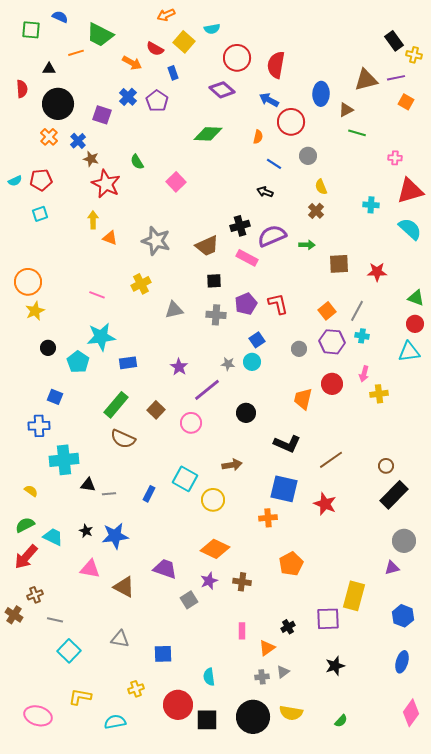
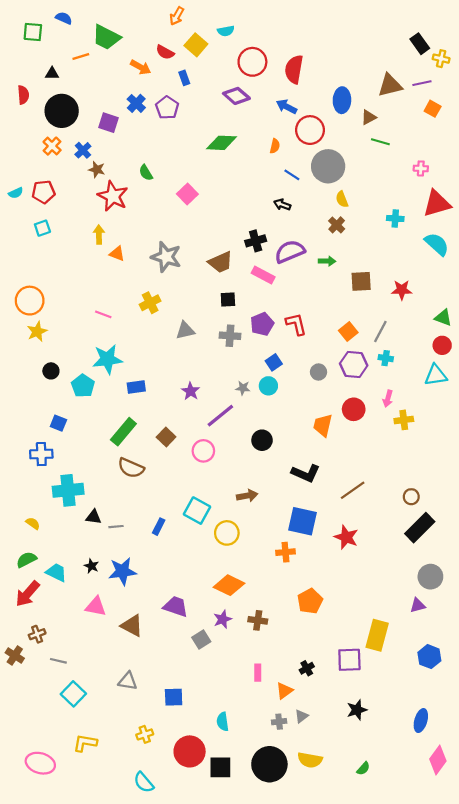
orange arrow: (166, 15) -> (177, 16), turned -36
gray circle: (308, 156) -> (328, 166), size x1.8
blue ellipse: (402, 662) -> (421, 721), moved
cyan semicircle: (115, 722) -> (144, 782), moved, turned -120

